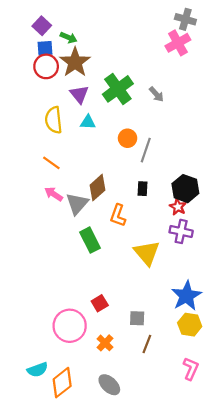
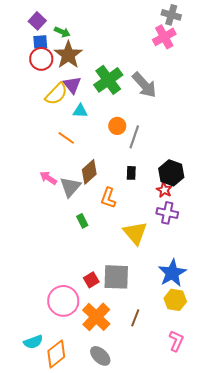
gray arrow: (156, 94) -> (144, 85), size x1.8
yellow semicircle: (54, 120) -> (56, 94), moved, turned -130
orange line: (51, 163) -> (66, 138), moved
green rectangle: (90, 240) -> (82, 221), size x0.6
gray square: (137, 318) -> (116, 277), moved, size x1.8
orange cross: (105, 343) -> (96, 317), size x1.8

